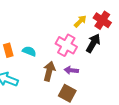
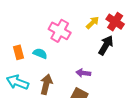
pink cross: (66, 45) -> (60, 31), moved
brown arrow: (49, 71) -> (46, 84), moved

